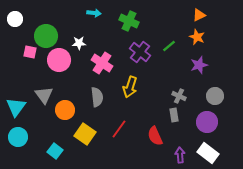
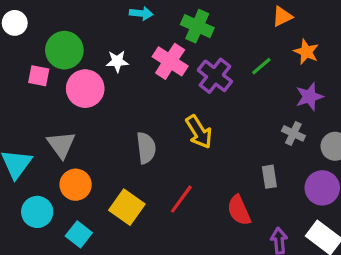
orange triangle: (199, 15) -> (282, 17), moved
pink cross: (102, 63) -> (170, 61), moved
yellow arrow: (130, 87) -> (199, 132), turned -50
gray cross: (179, 96) -> (293, 133), moved
orange circle: (65, 110) -> (76, 185), moved
cyan circle: (18, 137) -> (37, 212), moved

